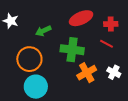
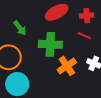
green arrow: (43, 31) -> (20, 28), turned -98

